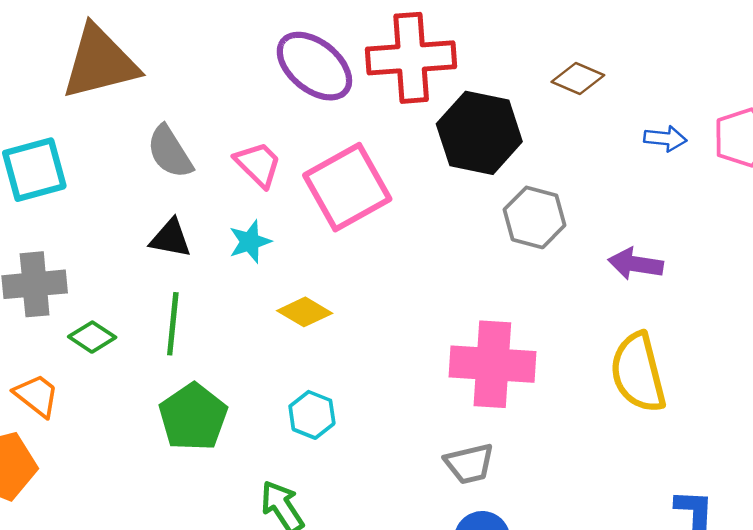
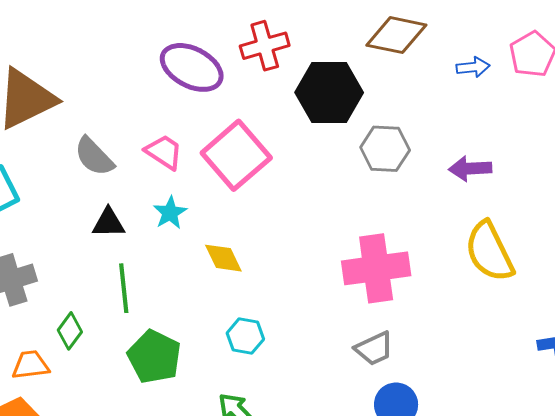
red cross: (411, 58) -> (265, 46), size x0.7
brown diamond: (578, 79) -> (396, 35), size x1.5
yellow diamond: (305, 312) -> (223, 258), turned 45
green diamond: (92, 337) -> (70, 331), moved, turned -75
orange trapezoid: (37, 395) -> (31, 365), turned -33

